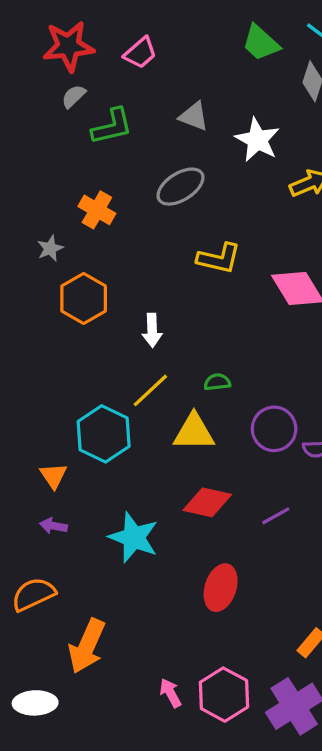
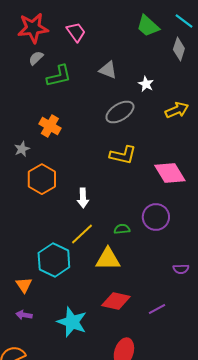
pink trapezoid: (140, 53) -> (76, 32), turned -85
white star: (257, 140) -> (146, 84), size x0.6
gray ellipse: (180, 187) -> (120, 112), moved
purple circle: (274, 429) -> (156, 217), moved

